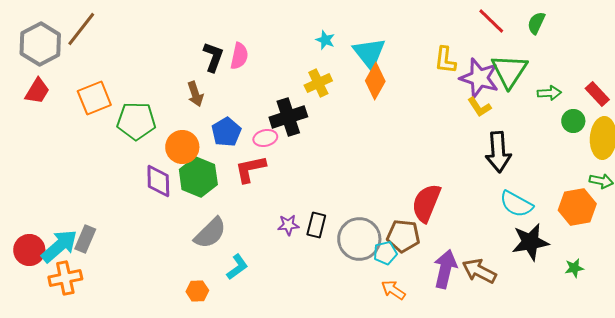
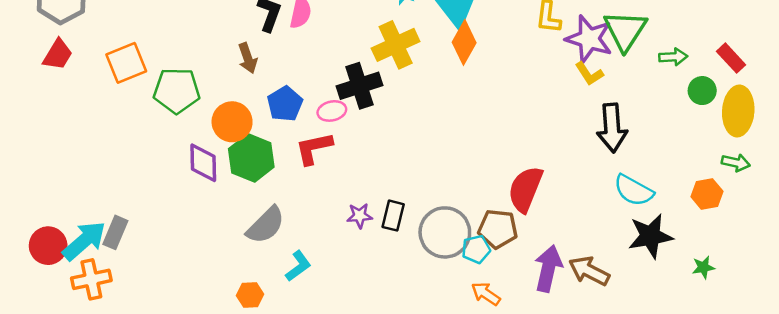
yellow cross: (318, 83) -> (396, 45), size x1.4
orange hexagon: (577, 207) -> (707, 194), size x0.7

